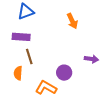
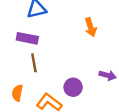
orange semicircle: (18, 73) -> (17, 93), moved

